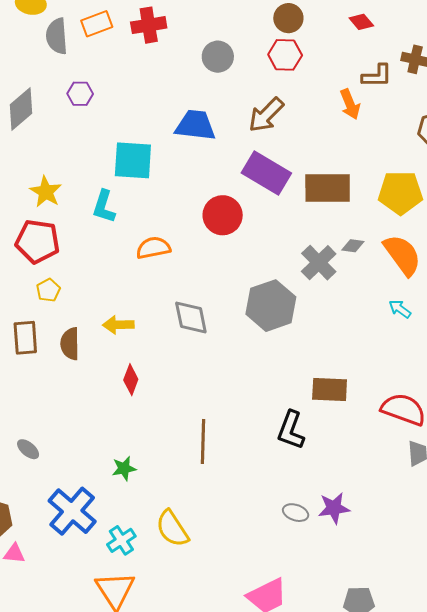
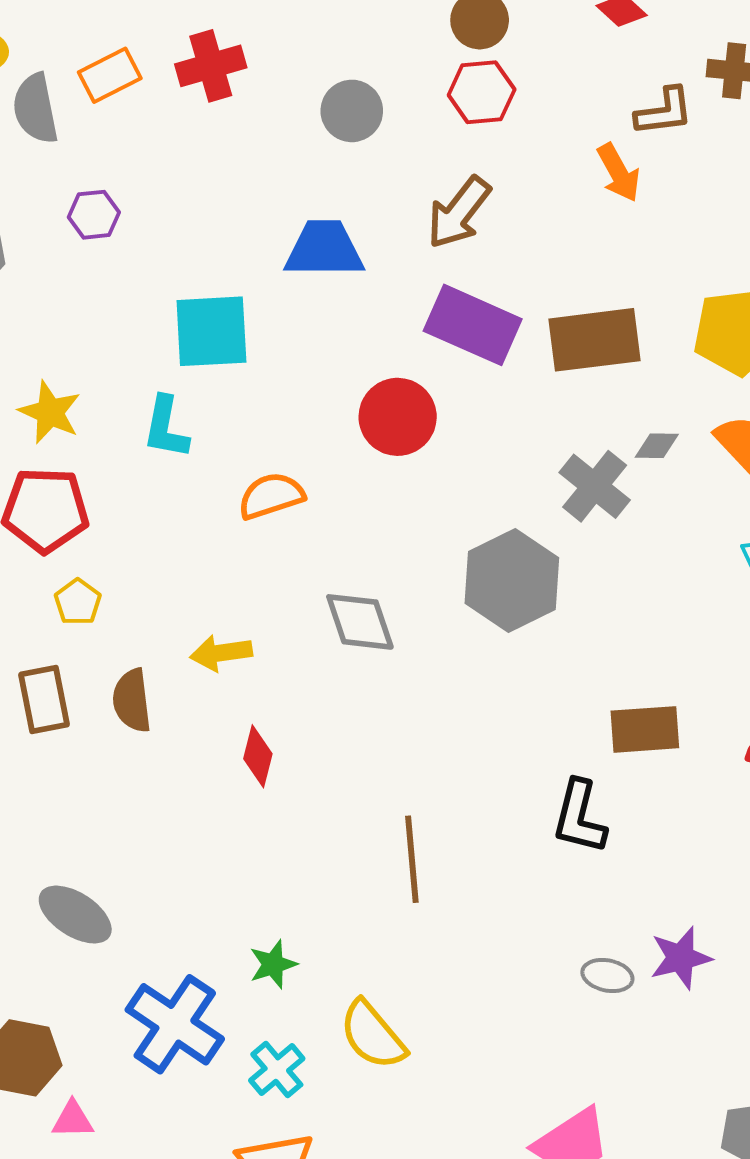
gray ellipse: (28, 449) -> (75, 915), size x1.6
green star: (124, 468) -> (273, 964), moved

